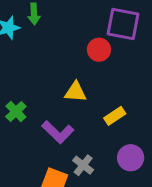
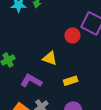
purple L-shape: (58, 132) -> (31, 81), turned 150

